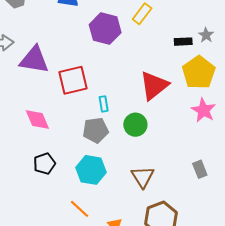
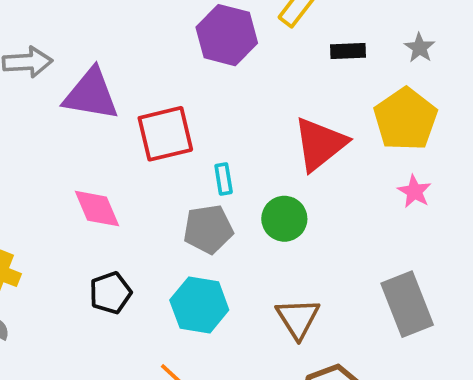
black rectangle: (183, 42) -> (348, 51), moved
pink star: (203, 110) -> (414, 191), size x0.7
gray rectangle: (200, 169) -> (407, 304), size x1.8

